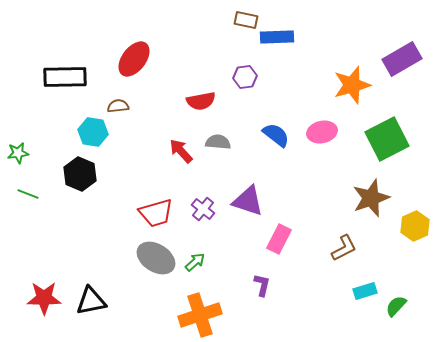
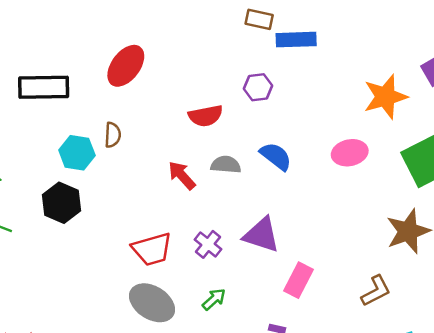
brown semicircle: (118, 106) -> (113, 135), moved, turned 100
blue semicircle: (276, 135) -> (276, 156), moved
green arrow: (195, 262) -> (214, 299), moved

